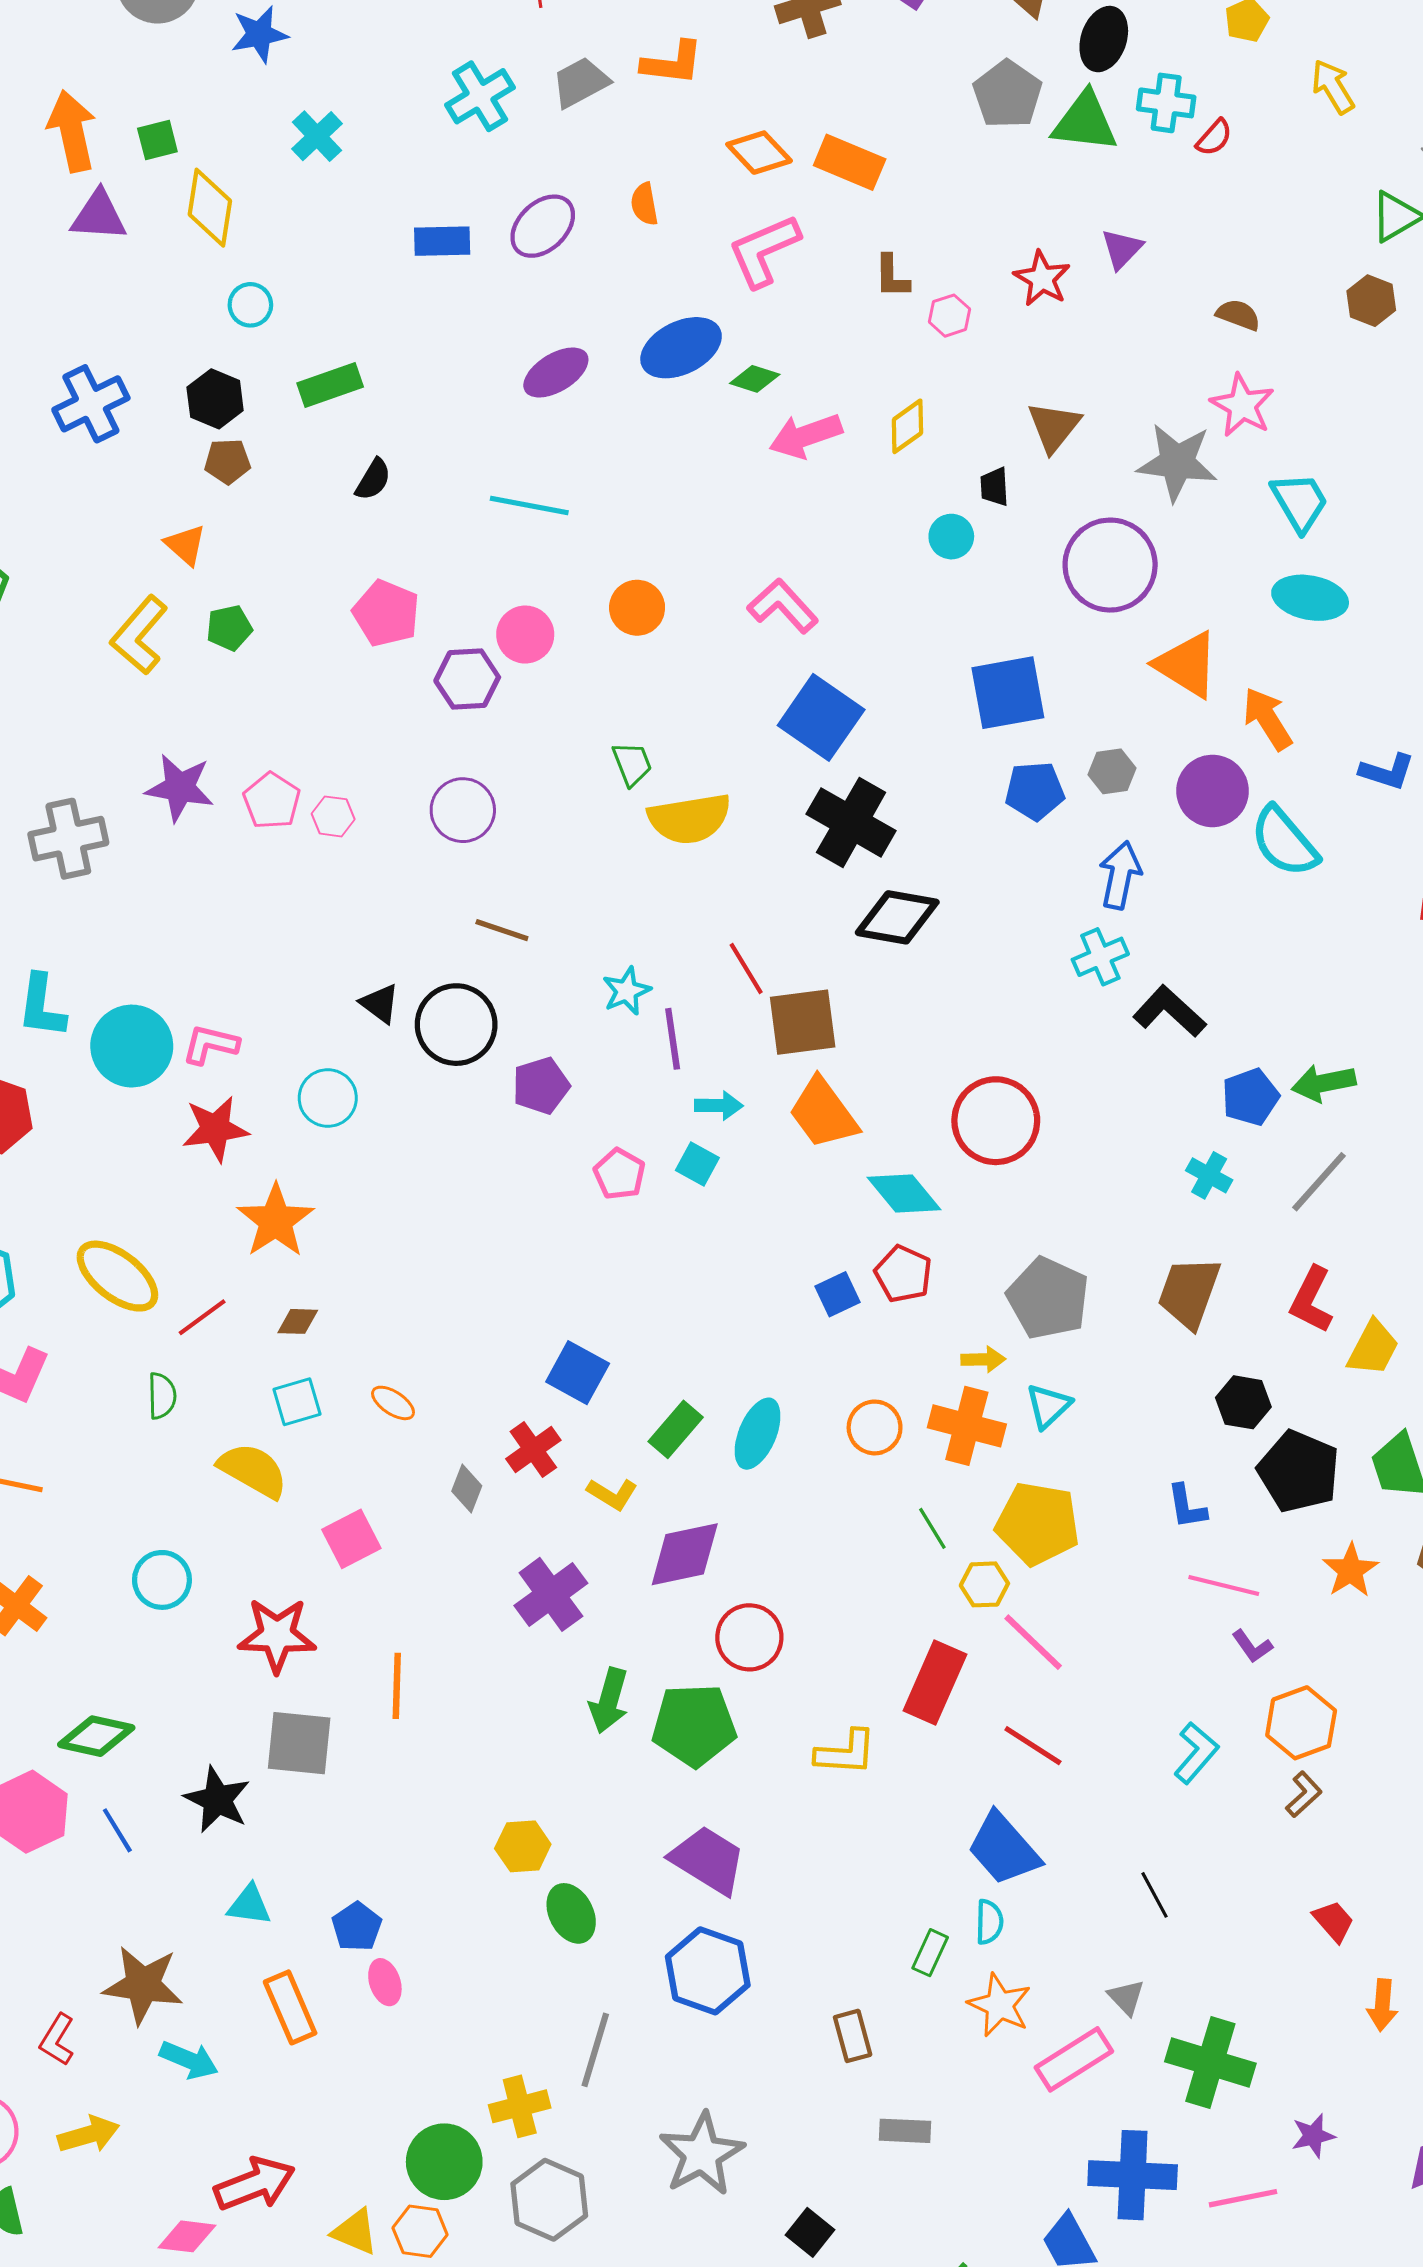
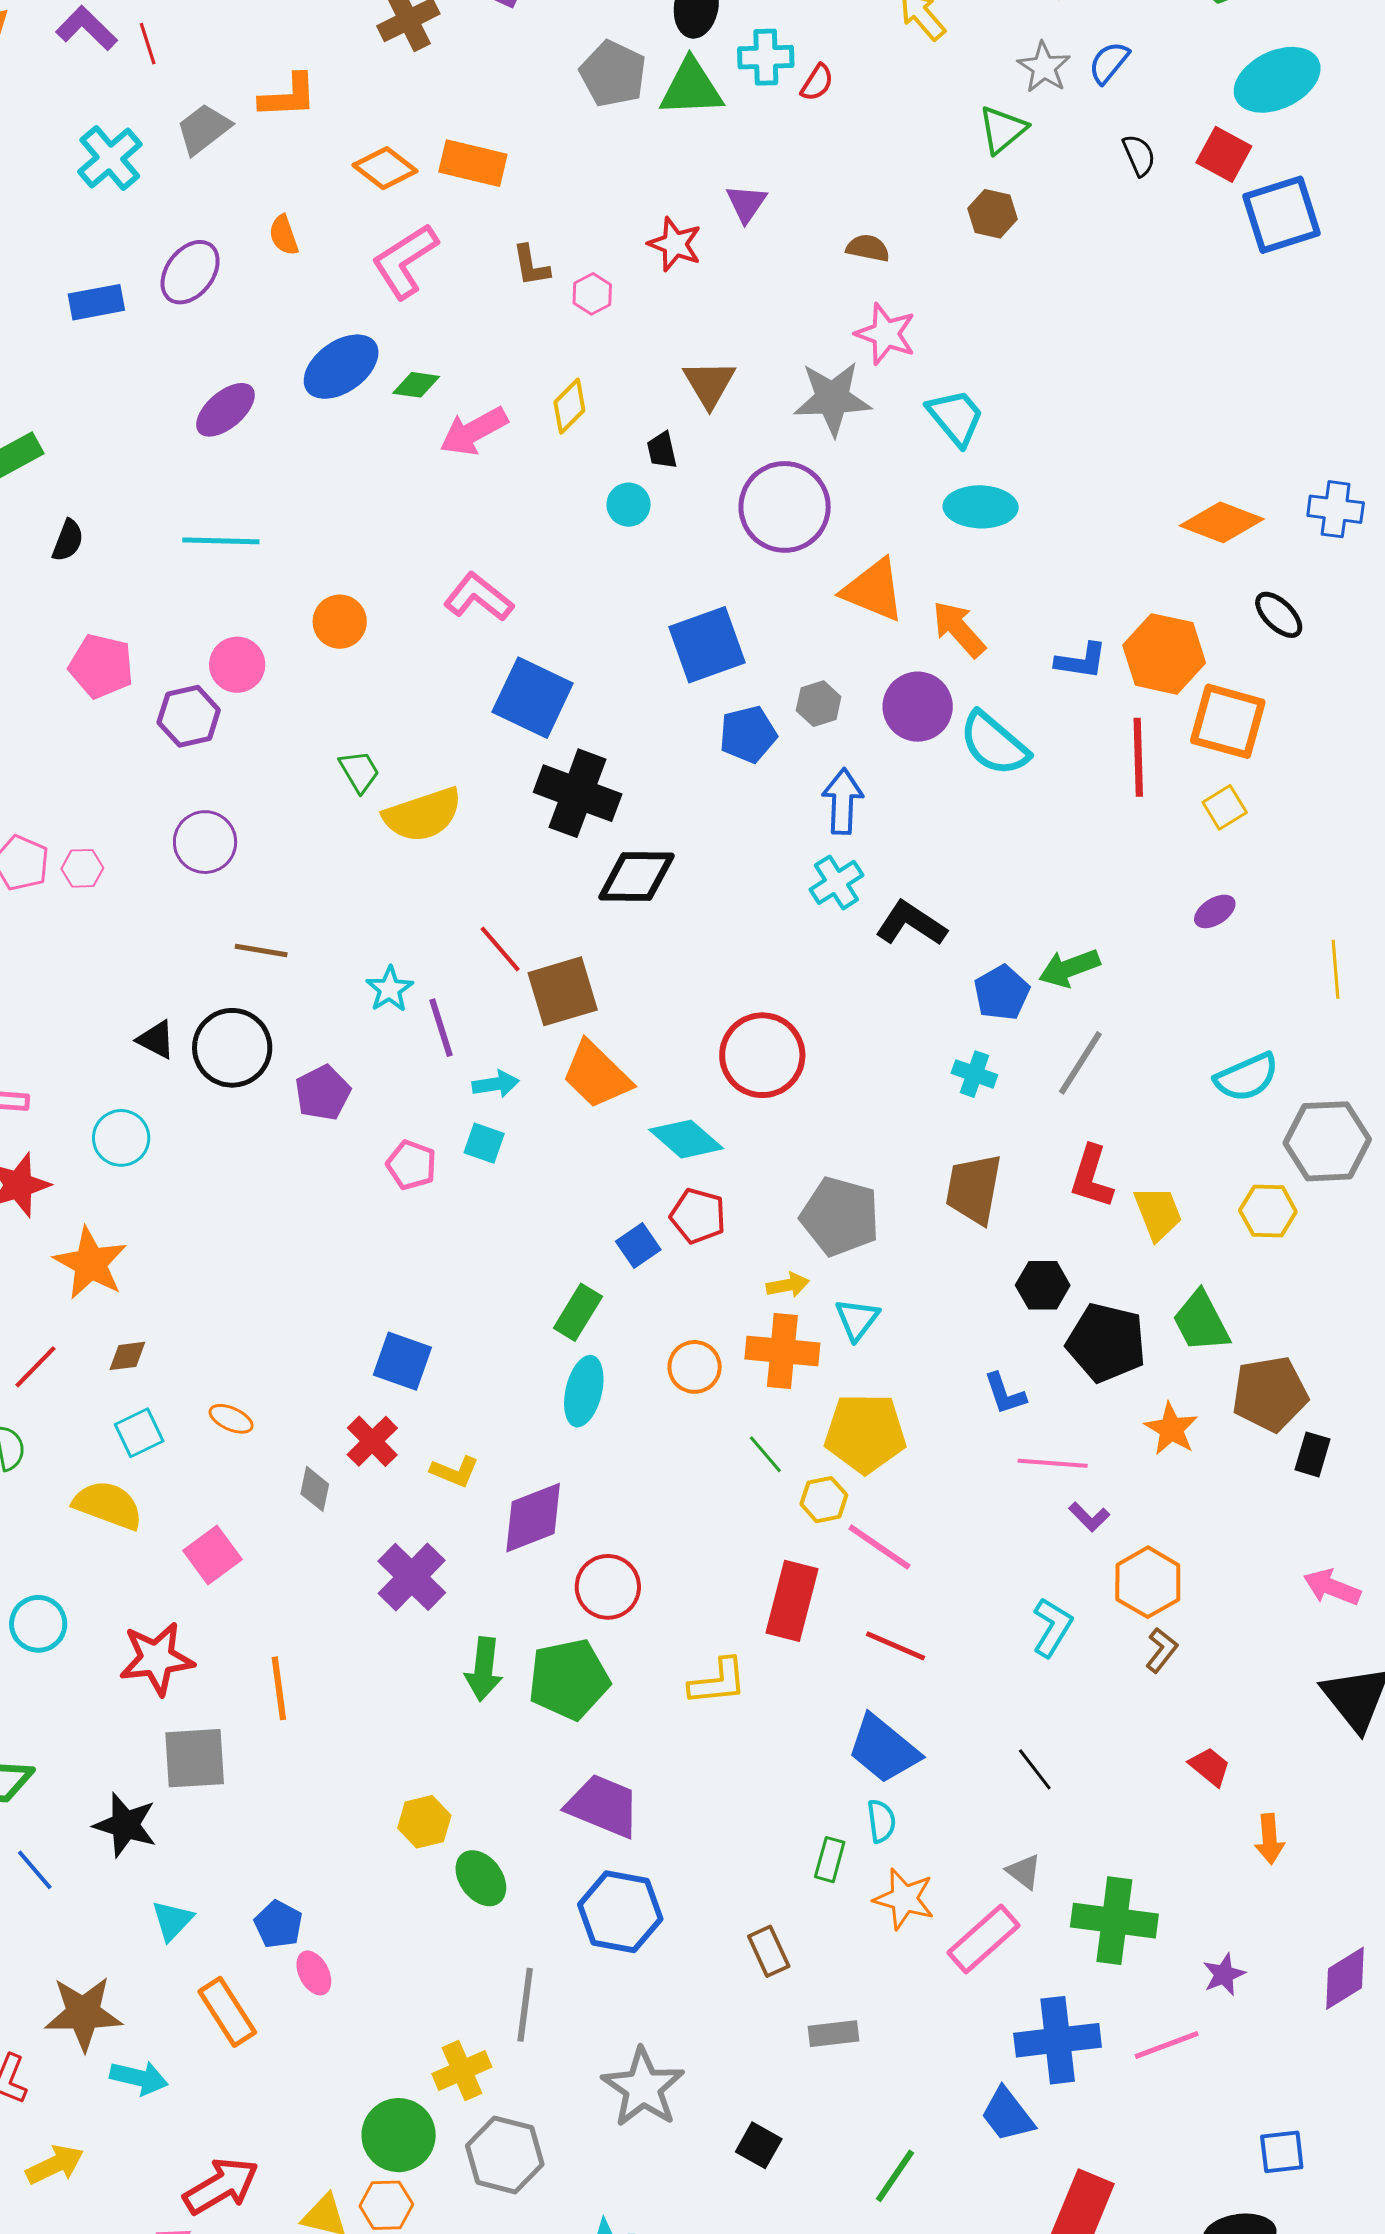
yellow trapezoid: (1373, 1348) -> (1158, 1213), turned -40
green rectangle: (676, 1429) -> (578, 1312), moved
cyan triangle: (249, 1905) -> (172, 1920), turned -45

